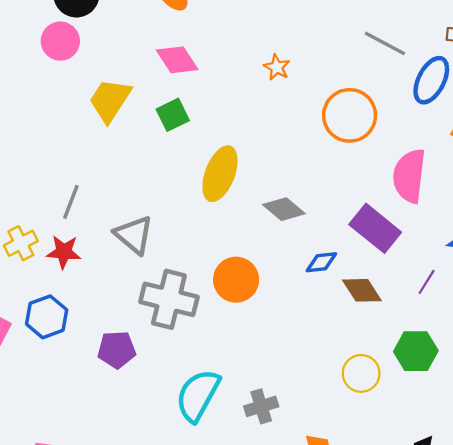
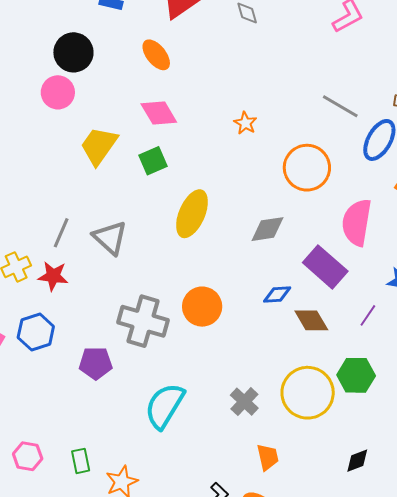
gray diamond: (284, 209) -> (267, 229), moved, turned -51
gray triangle: (134, 235) -> (110, 238), moved
yellow circle: (361, 373) -> (308, 393), size x1.6
gray cross: (261, 406) -> (244, 402), moved, turned -32

